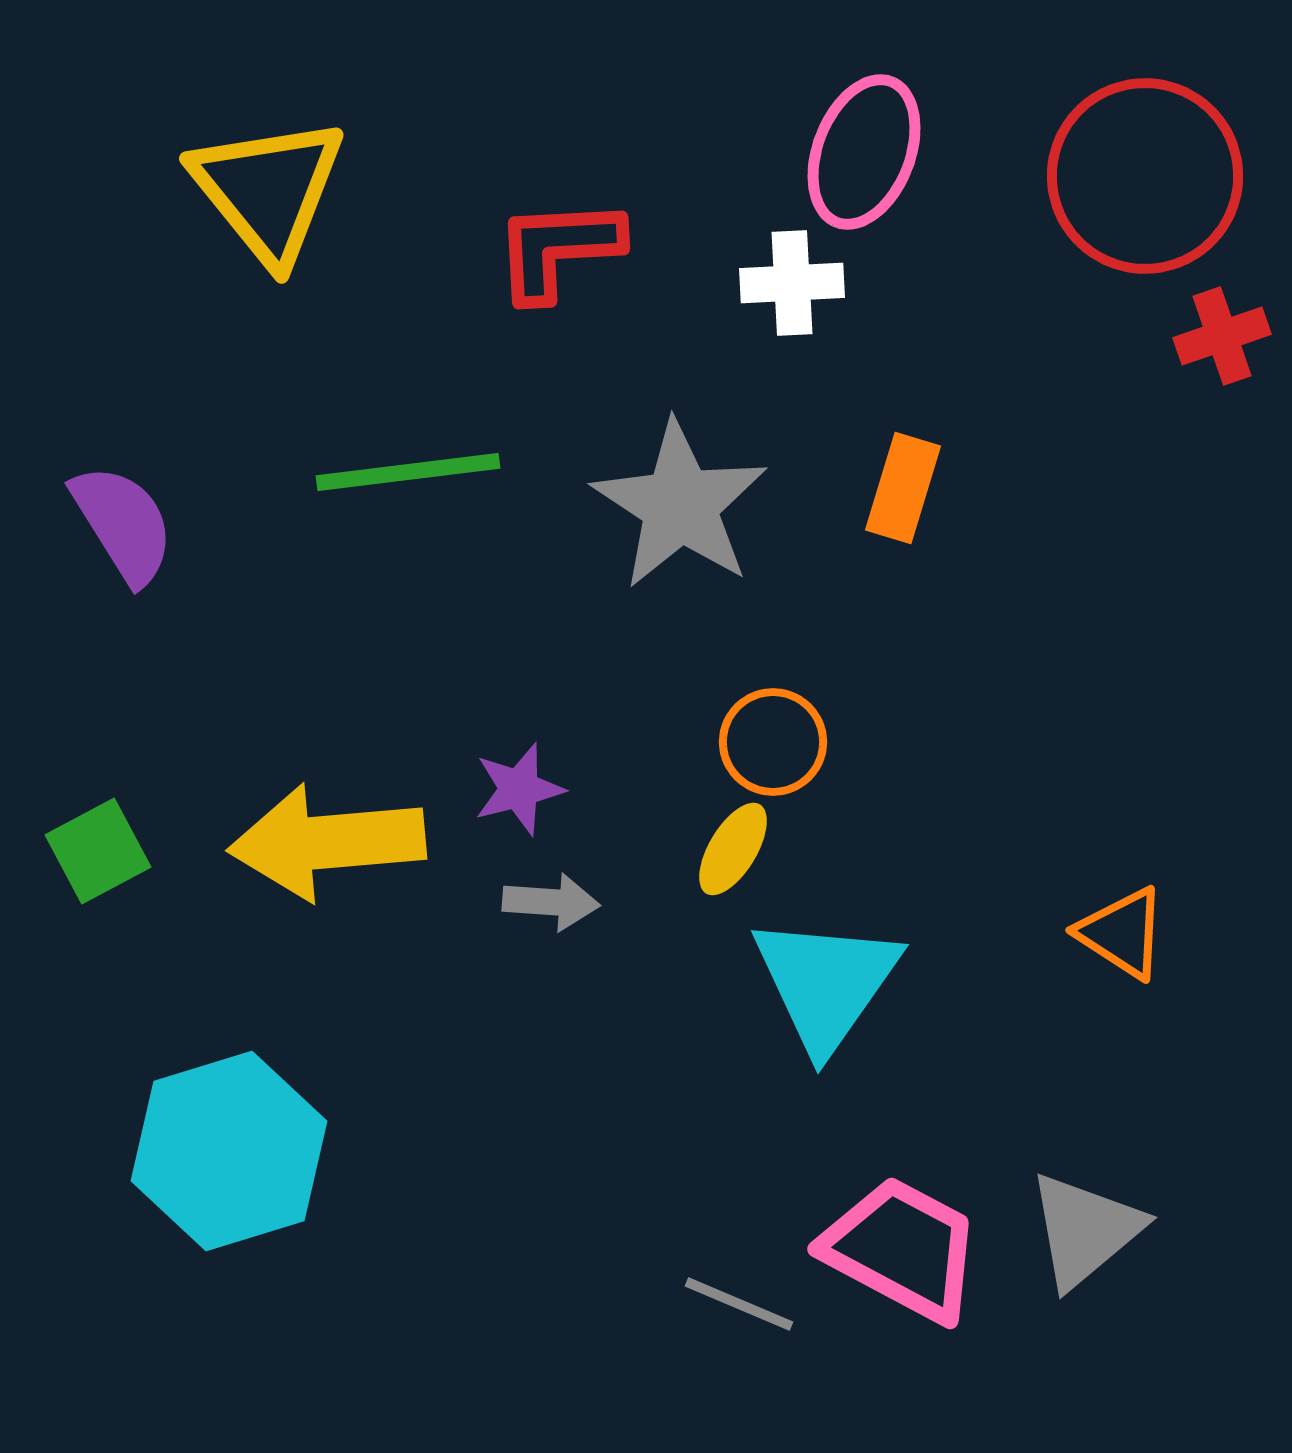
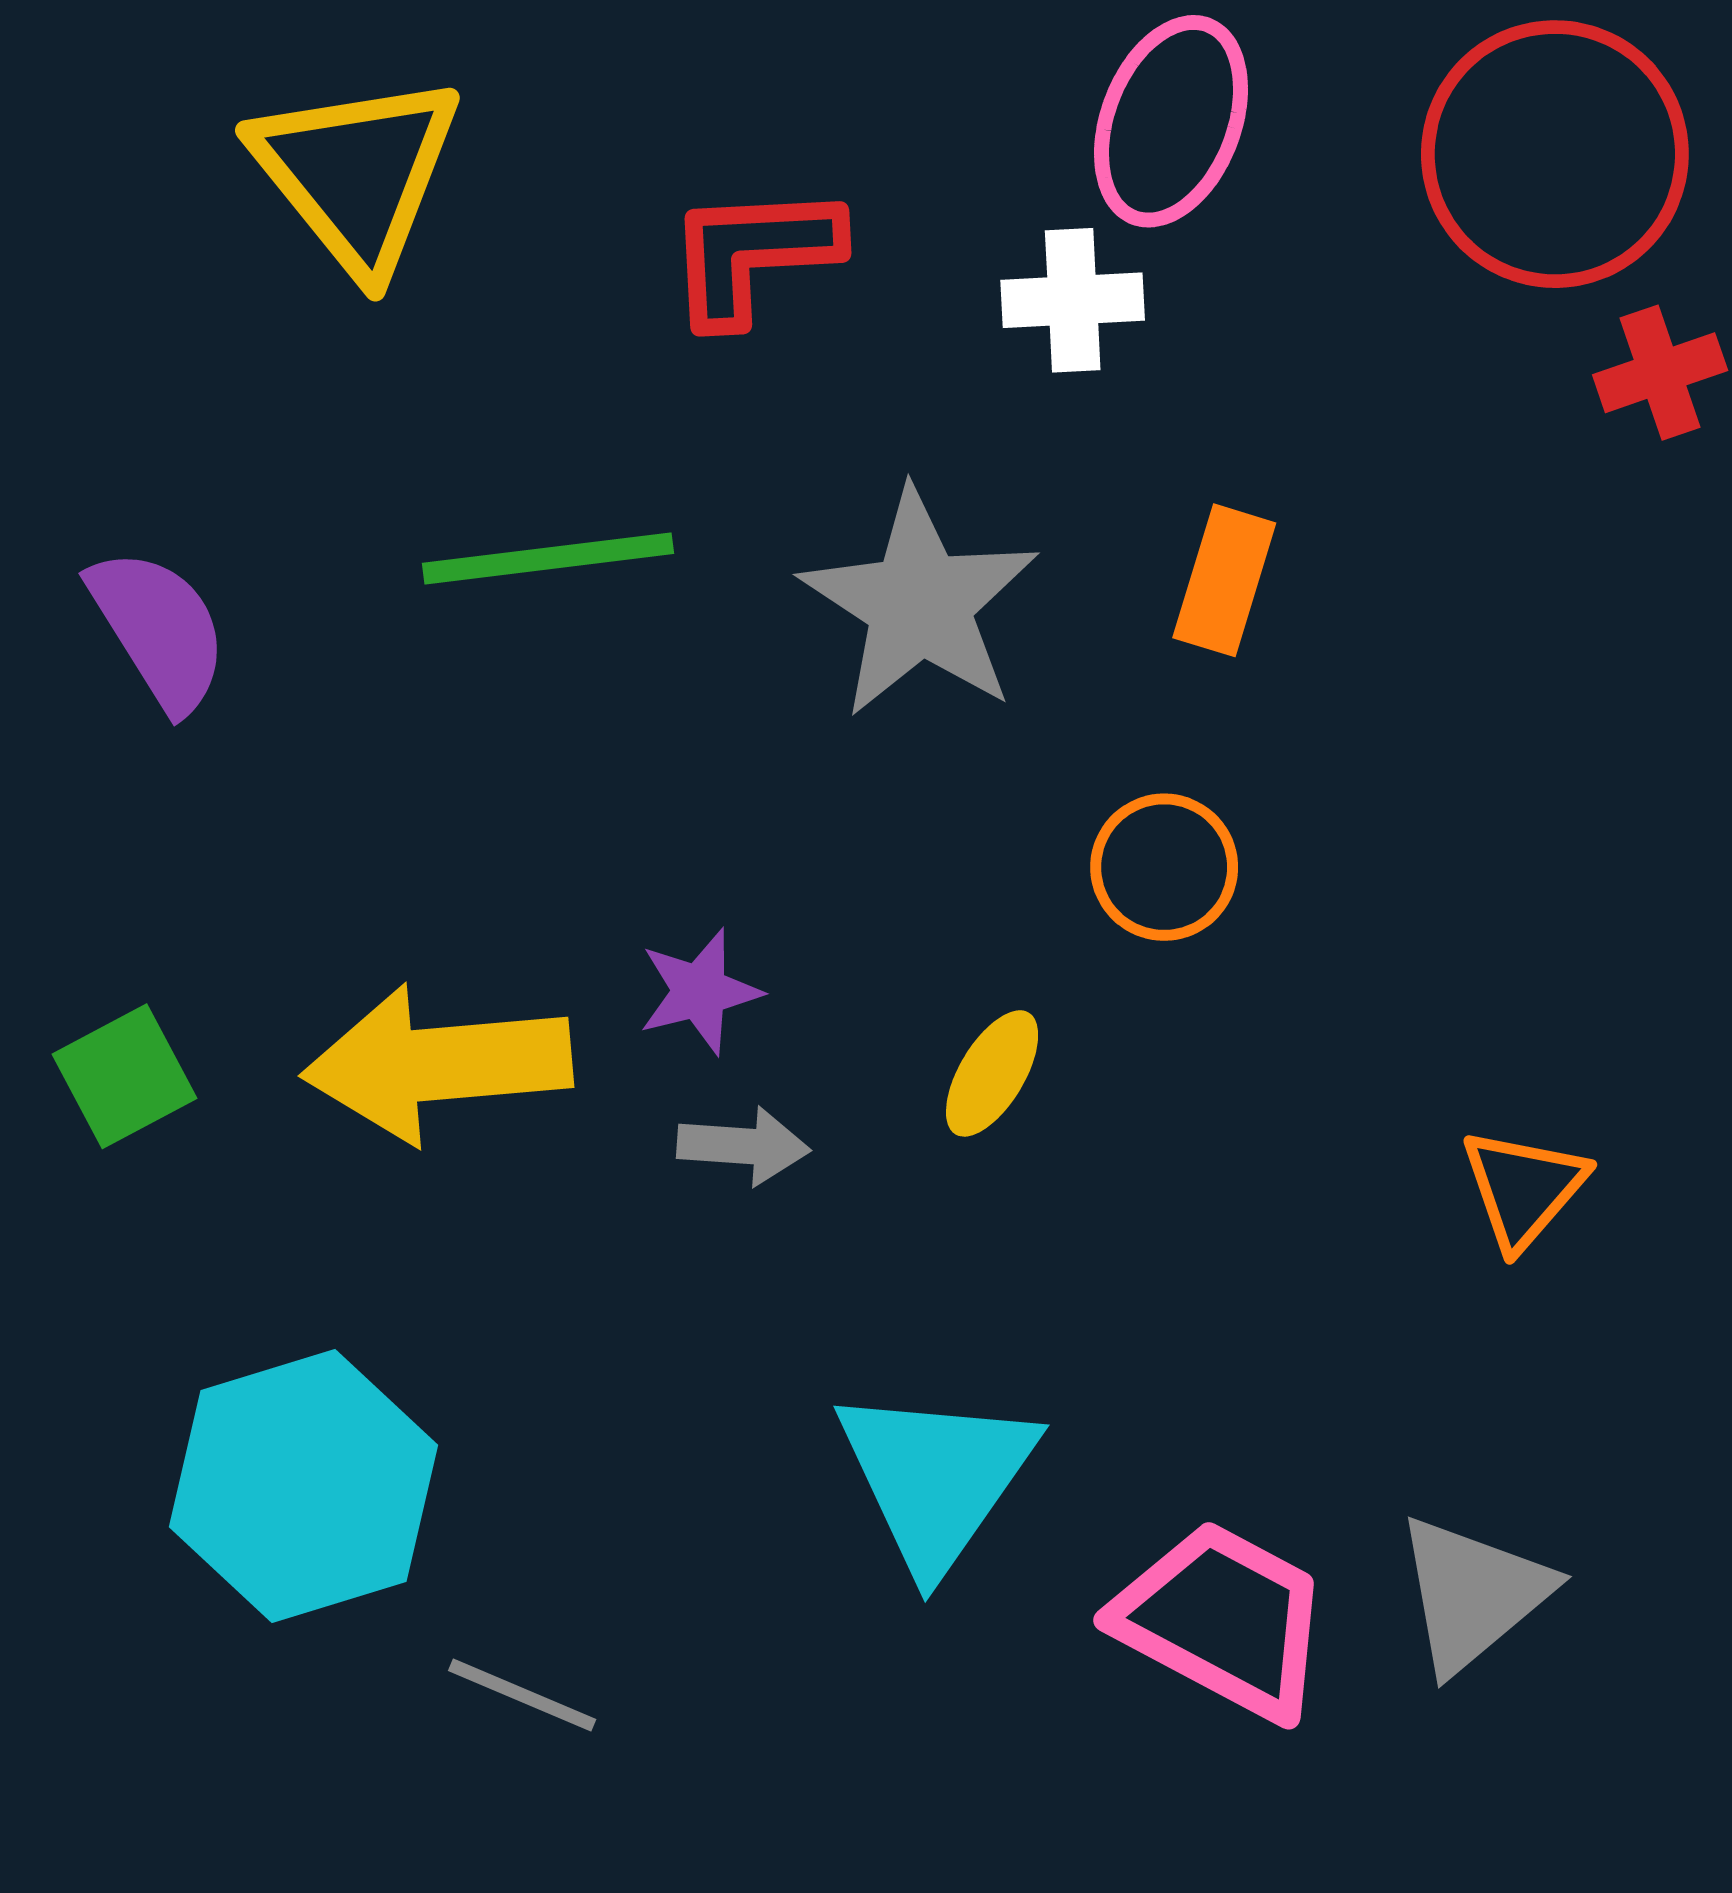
orange circle: (773, 742) -> (1164, 867), moved
orange triangle: (1122, 933) -> (1523, 1188), turned 38
cyan triangle: (826, 983) -> (936, 1478), moved
gray line: (739, 1304) -> (522, 1695), moved

